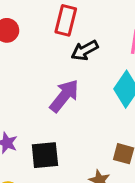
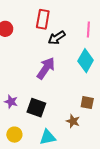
black square: (45, 155) -> (36, 108), turned 30

